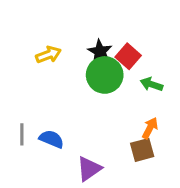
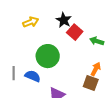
red square: (128, 56) -> (75, 32), moved
green circle: (105, 75) -> (48, 56), moved
brown square: (142, 150) -> (91, 83), turned 35

